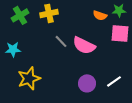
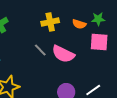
yellow cross: (49, 13) -> (50, 22), moved

